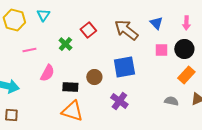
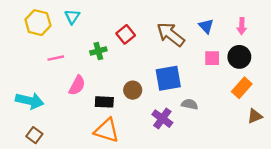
green cross: (65, 44) -> (98, 51), turned 32
gray semicircle: (171, 101) -> (190, 104), moved
brown square: (11, 115) -> (34, 135), turned 32

